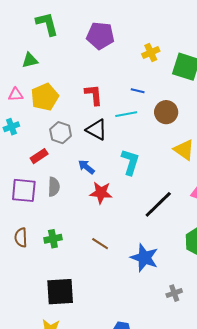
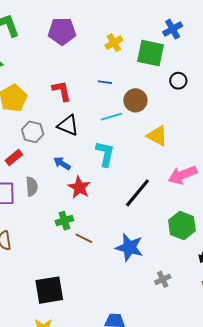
cyan line: (126, 114) -> (111, 117), moved
red star: (101, 193) -> (79, 187), turned 30
green cross: (53, 239) -> (64, 221), moved

